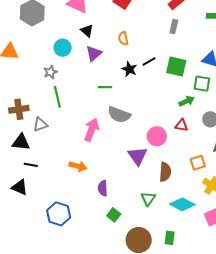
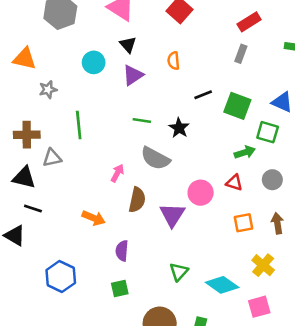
black star: (129, 69) -> (179, 128), moved
gray star: (50, 72) -> (48, 90), moved
pink arrow: (92, 130) -> (117, 173), size x0.6
orange square: (198, 163) -> (244, 223), moved
brown semicircle: (165, 172) -> (137, 200), moved
green square: (114, 215) -> (120, 288), moved, turned 32

